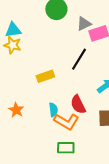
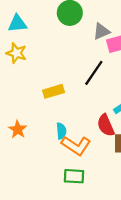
cyan triangle: (13, 30) -> (17, 24), moved
red semicircle: (78, 104) -> (106, 125), moved

